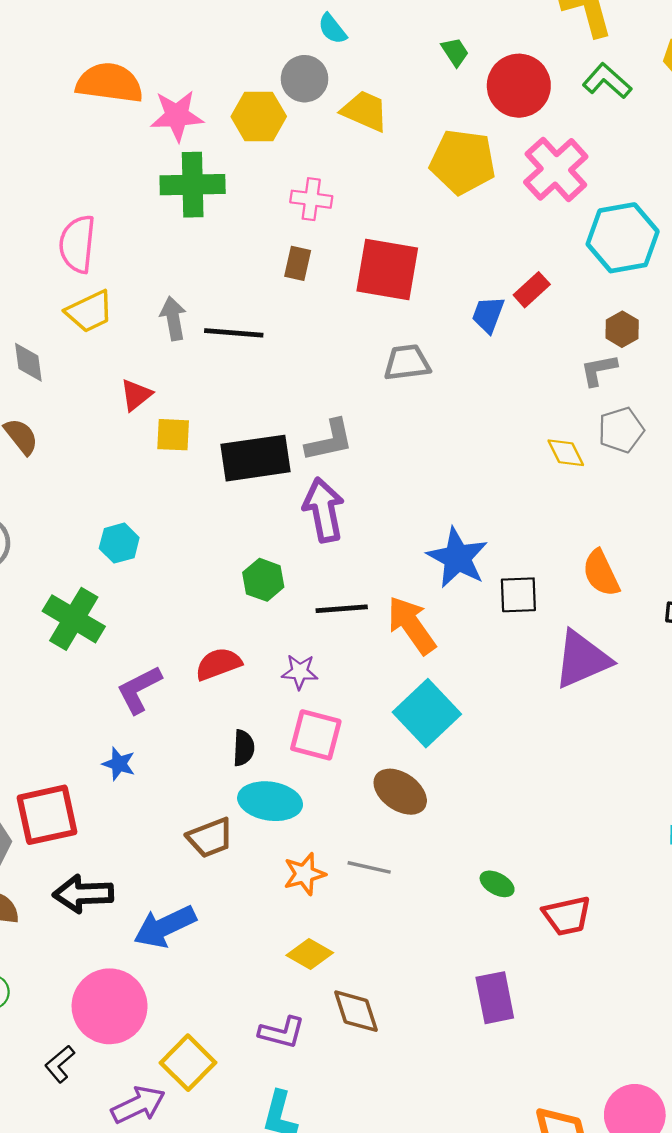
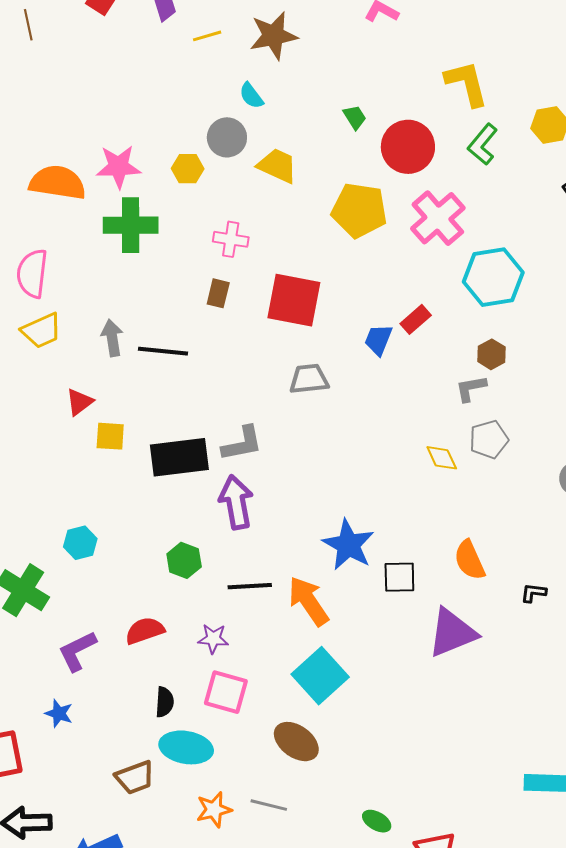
green L-shape: (607, 81) -> (483, 144), turned -93
orange semicircle: (110, 83) -> (58, 183), moved
yellow hexagon: (259, 116) -> (188, 169), size x0.7
cyan hexagon: (119, 543) -> (80, 543), moved

